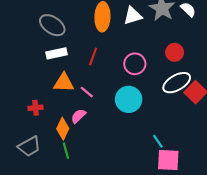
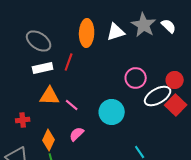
red circle: (175, 52) -> (175, 80), moved
red line: (93, 57) -> (69, 62), moved
pink circle: (135, 64) -> (136, 78), moved
pink semicircle: (78, 116) -> (77, 134), moved

